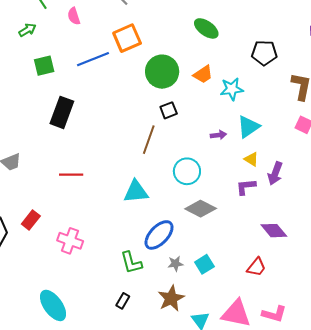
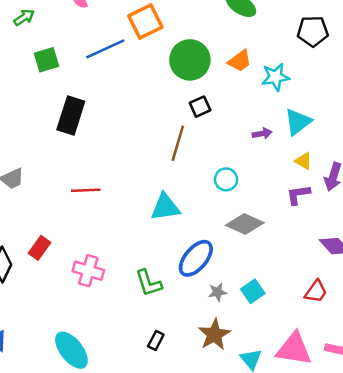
cyan circle: (187, 171) -> (226, 179), size x0.7
green L-shape: (131, 263) -> (149, 283), moved

